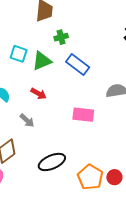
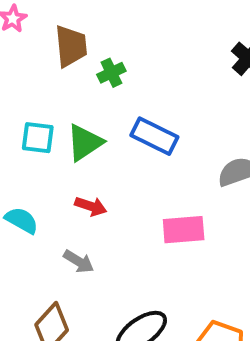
green cross: (61, 37) -> (111, 73), moved

